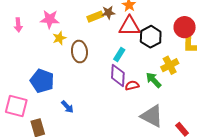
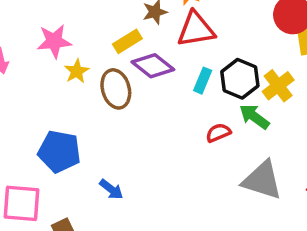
yellow rectangle: (95, 17) -> (127, 41), moved
black hexagon: (151, 37) -> (240, 79), moved
cyan rectangle: (119, 54) -> (203, 81), moved
purple diamond: (118, 75) -> (153, 66), moved, turned -45

